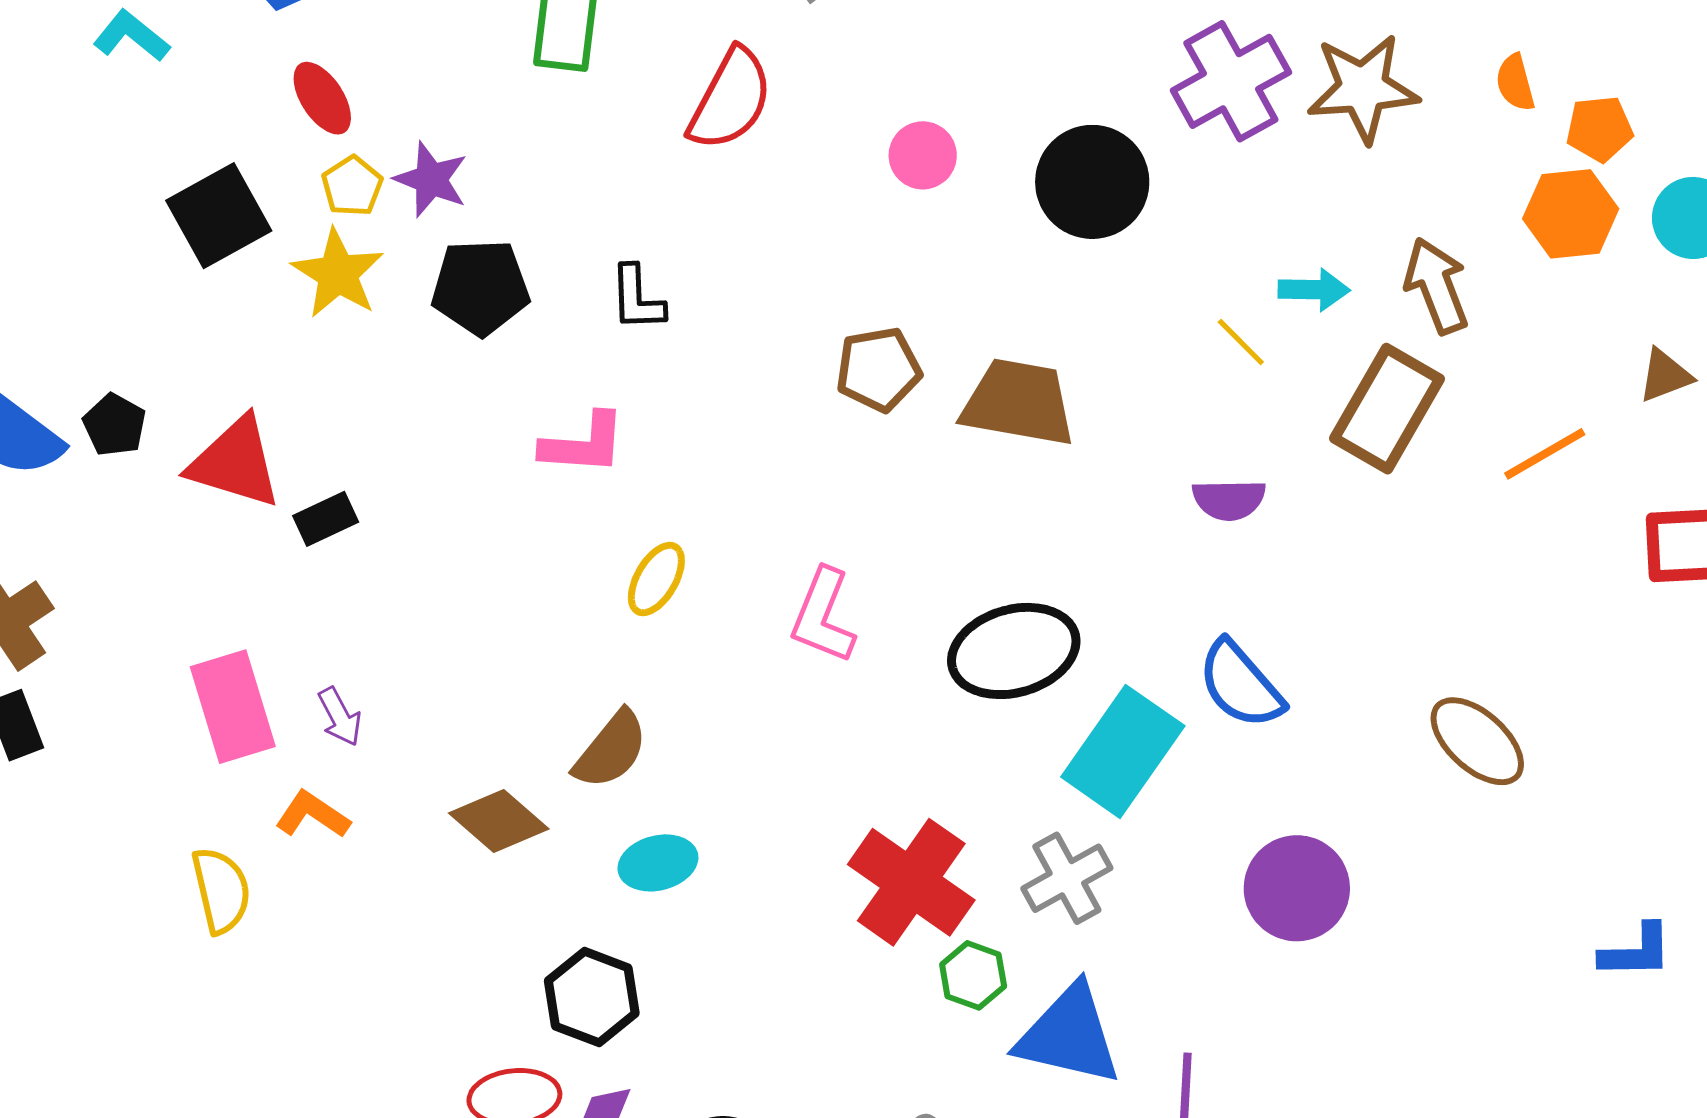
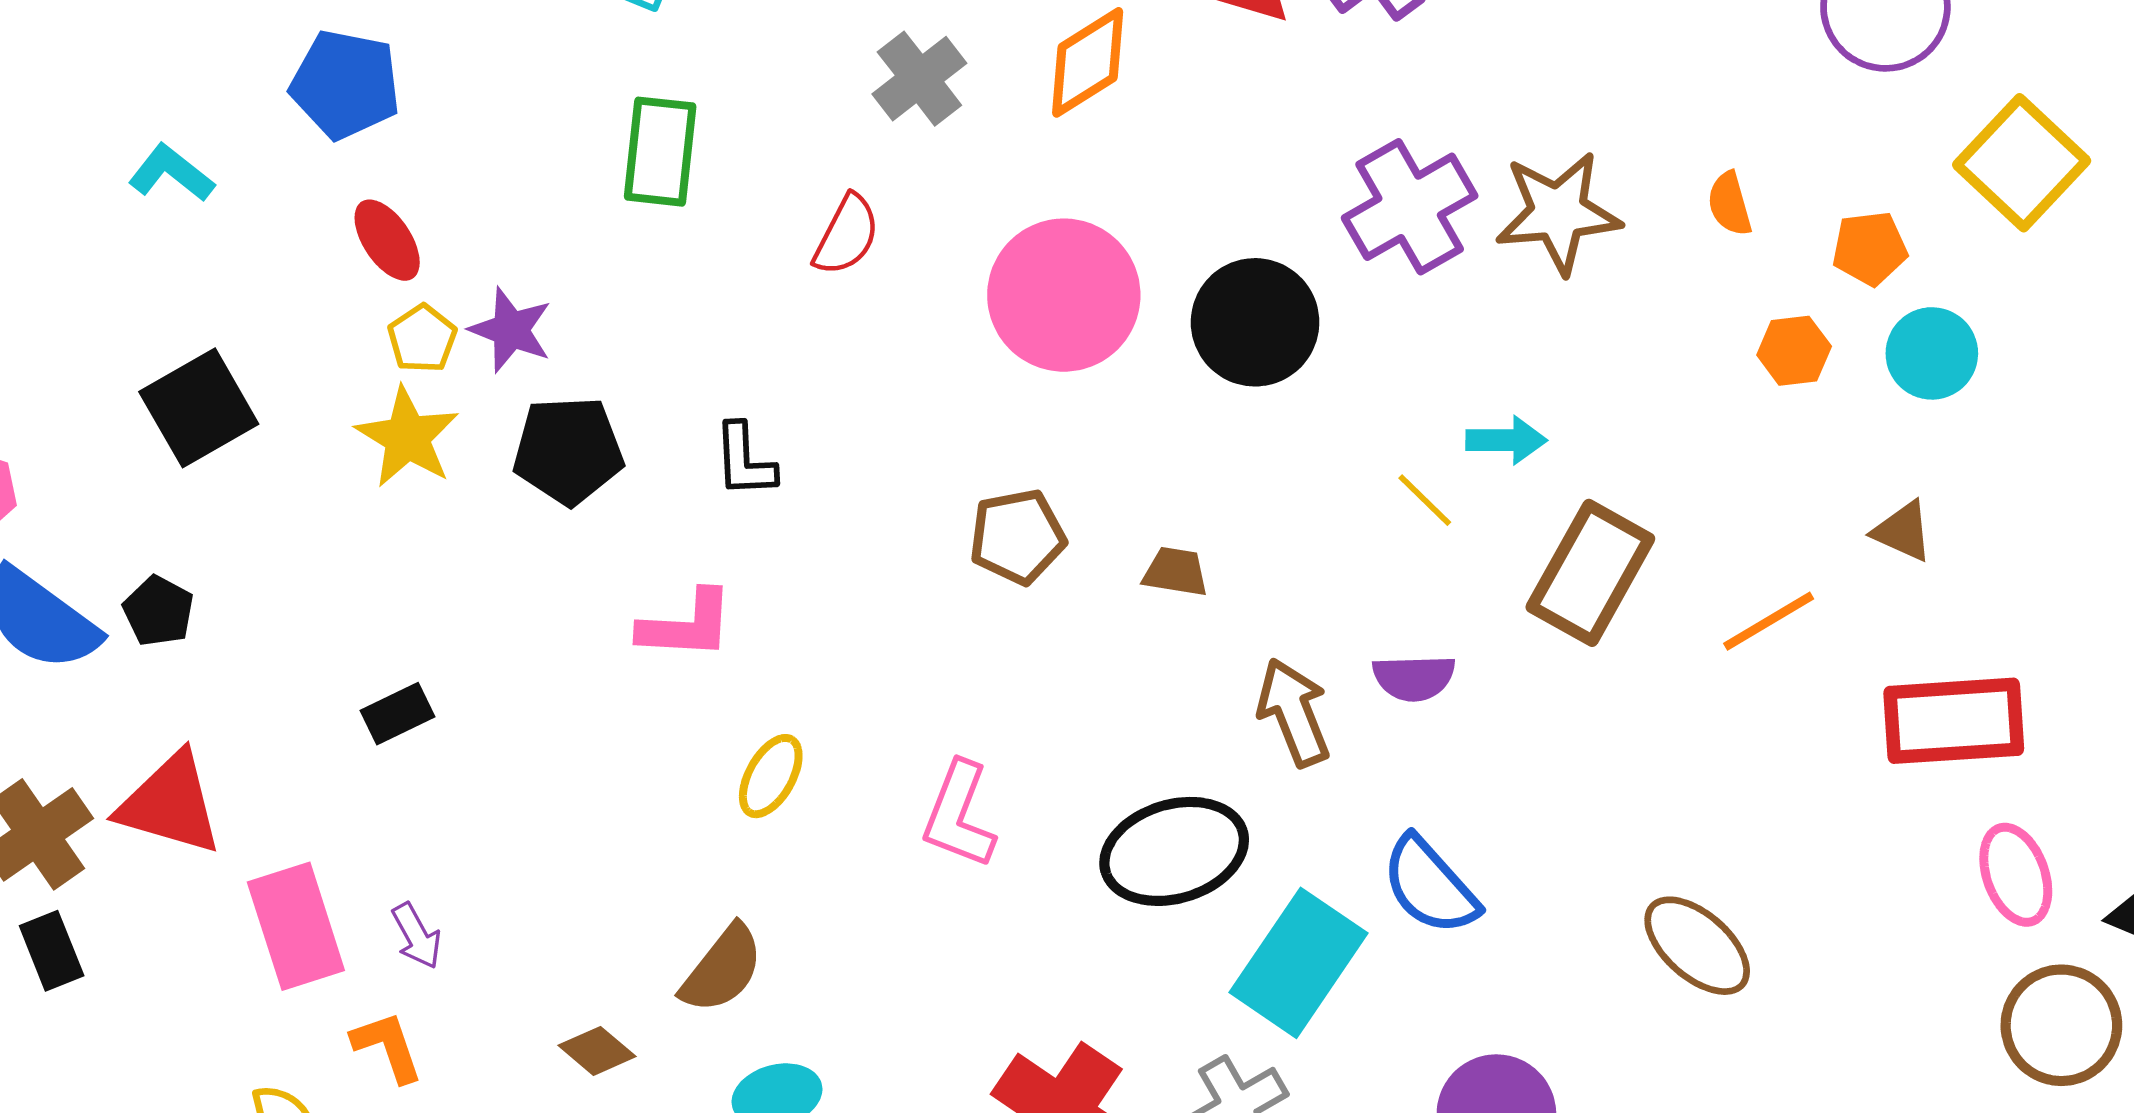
red semicircle: (730, 99) -> (847, 235), size x0.7
orange pentagon: (1600, 129) -> (1870, 248), moved
pink circle: (923, 155) -> (1064, 295), size x2.0
orange hexagon: (1571, 214) -> (1794, 351), size x0.7
black square: (219, 216) -> (199, 408), moved
brown arrow: (1436, 286) -> (1294, 712), moved
brown triangle: (1665, 376) -> (1903, 531), turned 46
brown trapezoid: (1019, 403) -> (1176, 572), size x0.5
red triangle: (235, 462) -> (170, 804), moved
orange L-shape: (313, 815) -> (387, 1047), turned 38
brown diamond: (499, 821) -> (597, 1051), size x0.7

